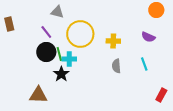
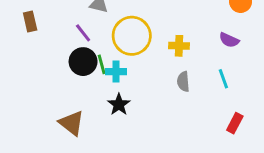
black star: (61, 74) -> (119, 105), moved
brown triangle: (38, 95) -> (72, 123), turned 36
red rectangle: (161, 95) -> (235, 123), moved

